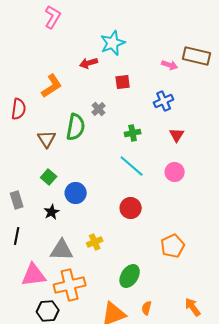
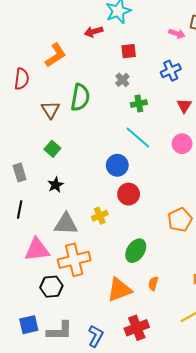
gray cross: (99, 109) -> (122, 80), moved
blue circle: (76, 193) -> (117, 165), moved
red circle: (131, 208) -> (129, 194), moved

